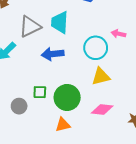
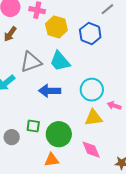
cyan trapezoid: (60, 22) -> (60, 61), turned -50
pink arrow: (118, 34) -> (114, 106), moved
pink diamond: (102, 109) -> (91, 150), turned 55

